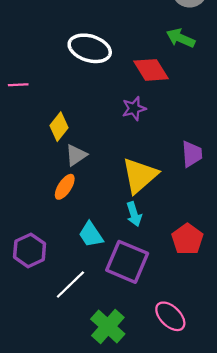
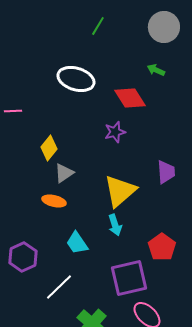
green arrow: (181, 38) -> (156, 70), size x0.7
orange ellipse: (65, 187) -> (54, 201), turned 70
purple square: (127, 262) -> (129, 278), moved, turned -36

